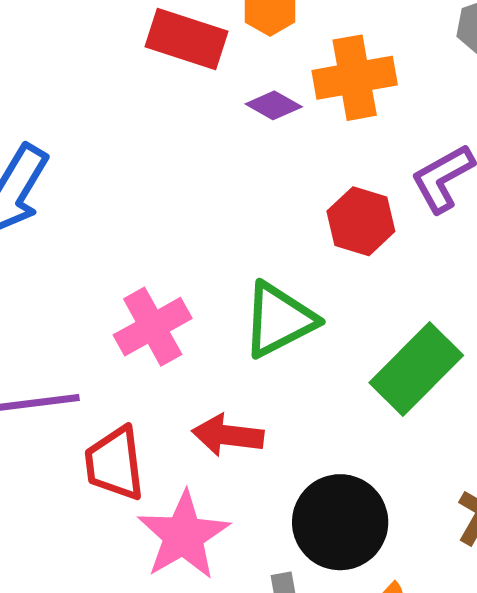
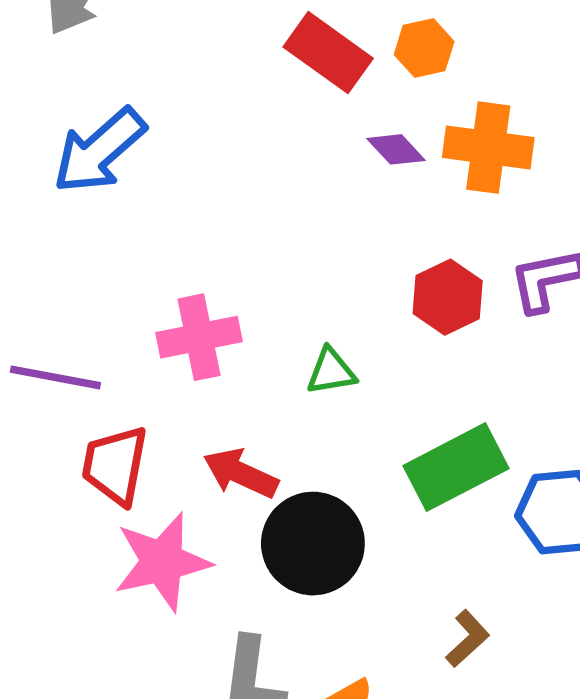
green triangle: (279, 320) -> (331, 372), size x0.6
black circle: (340, 522) -> (313, 544), moved

